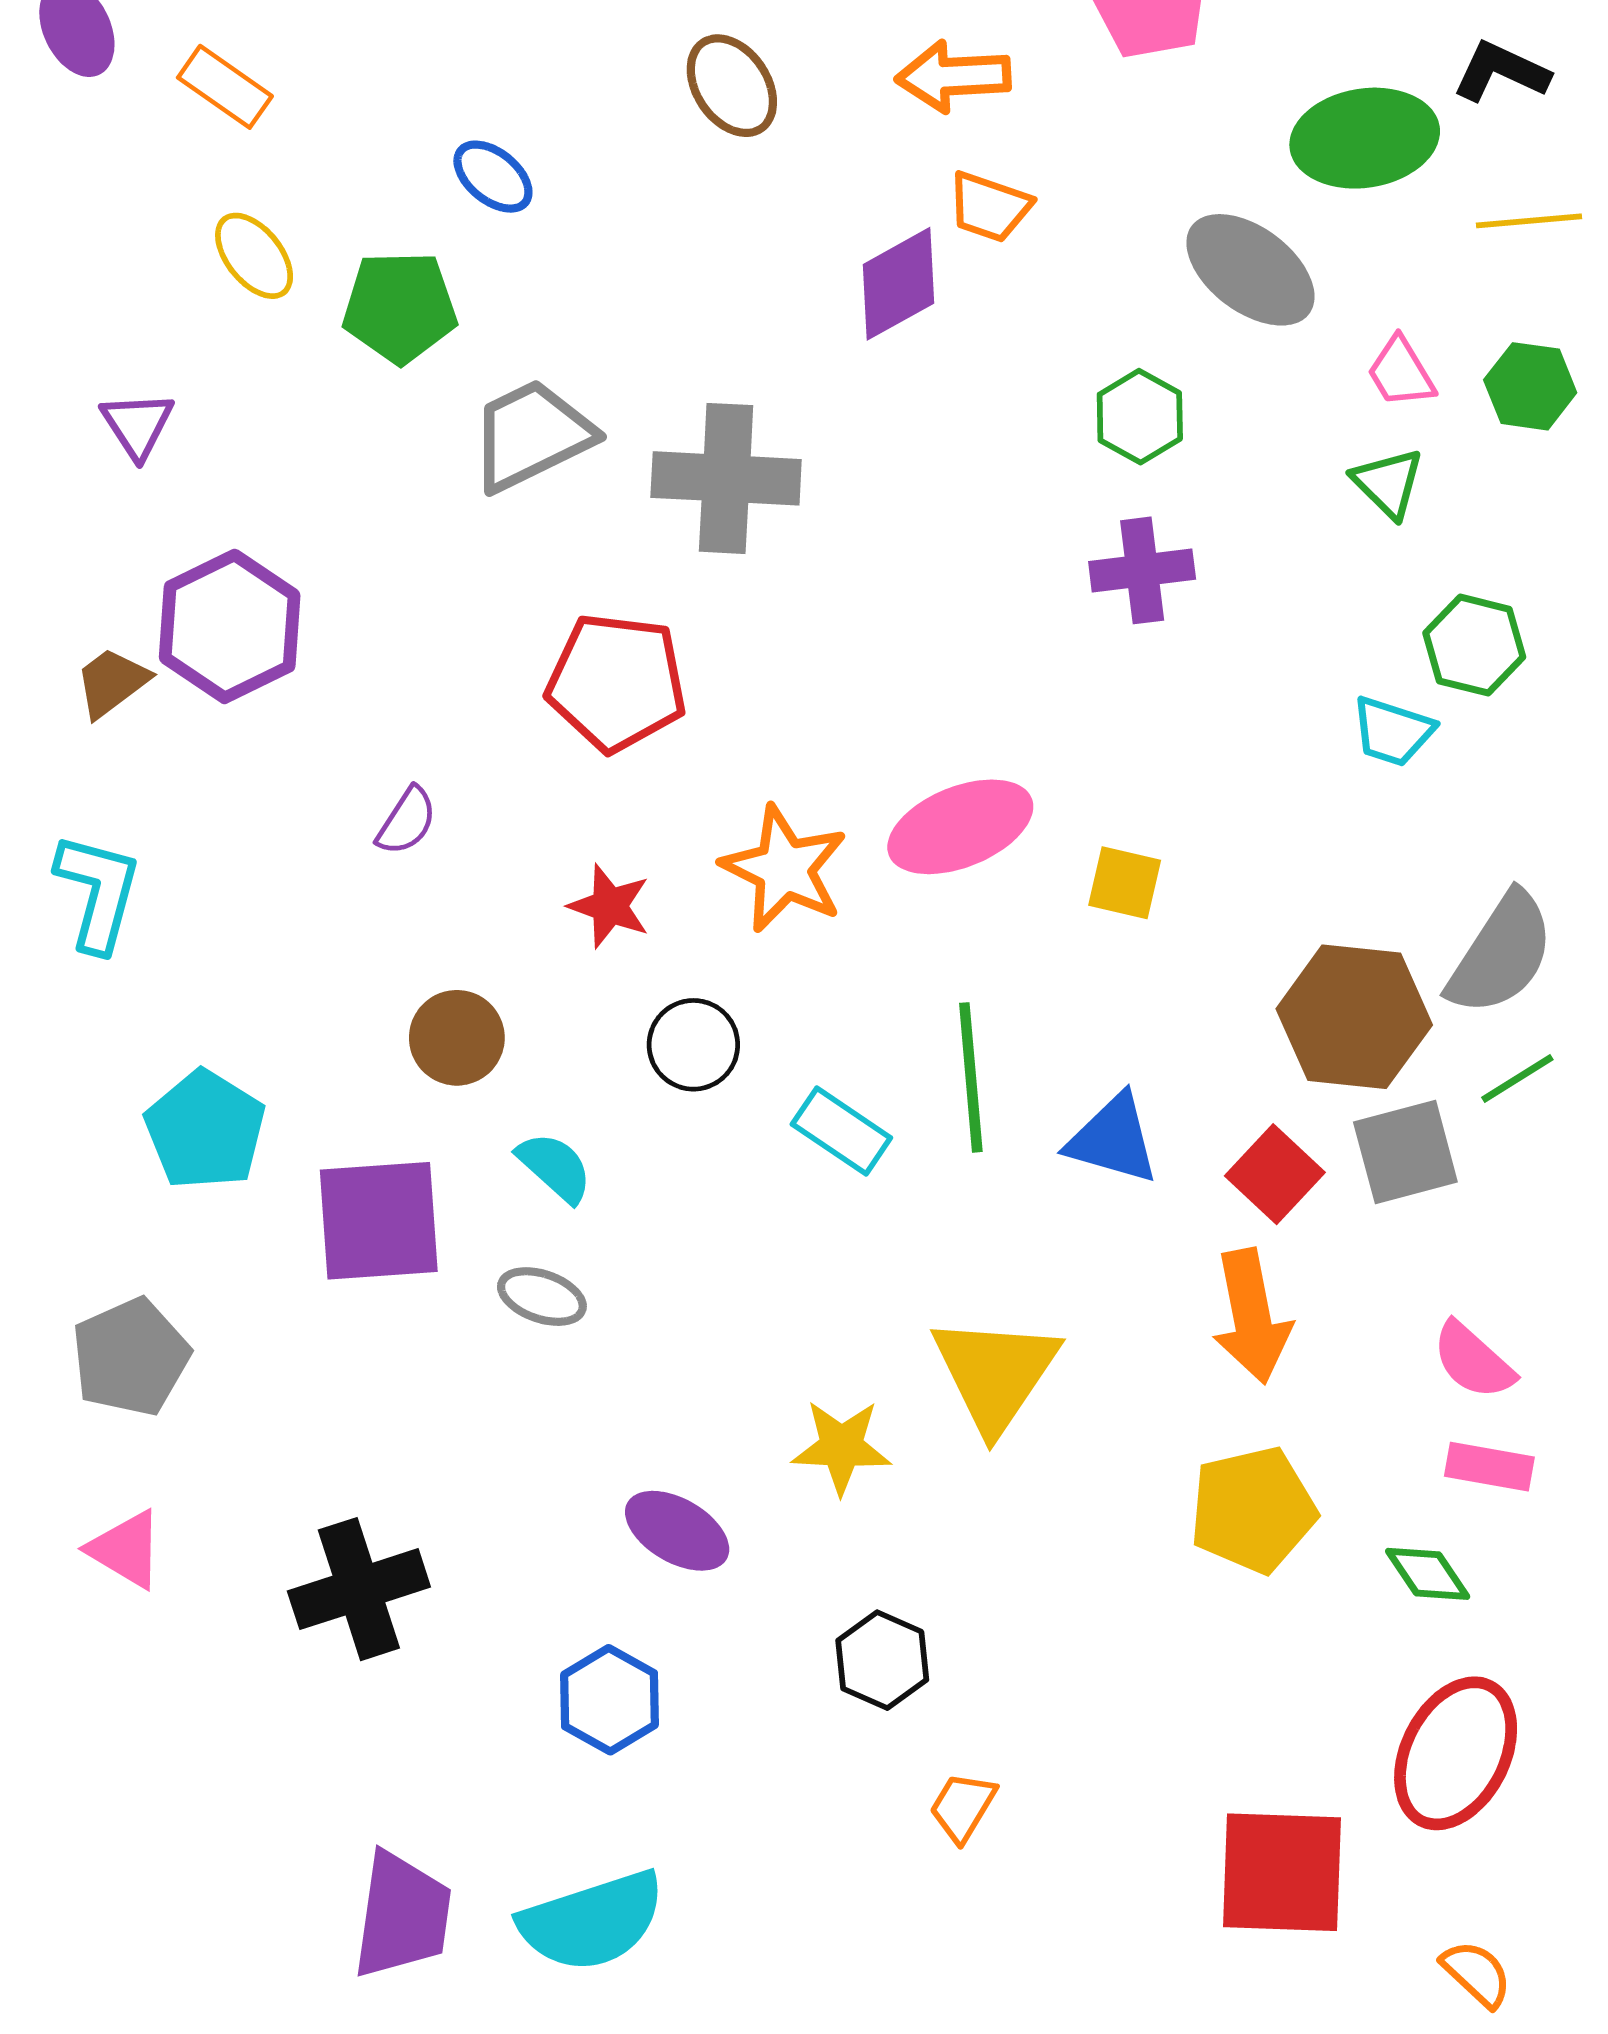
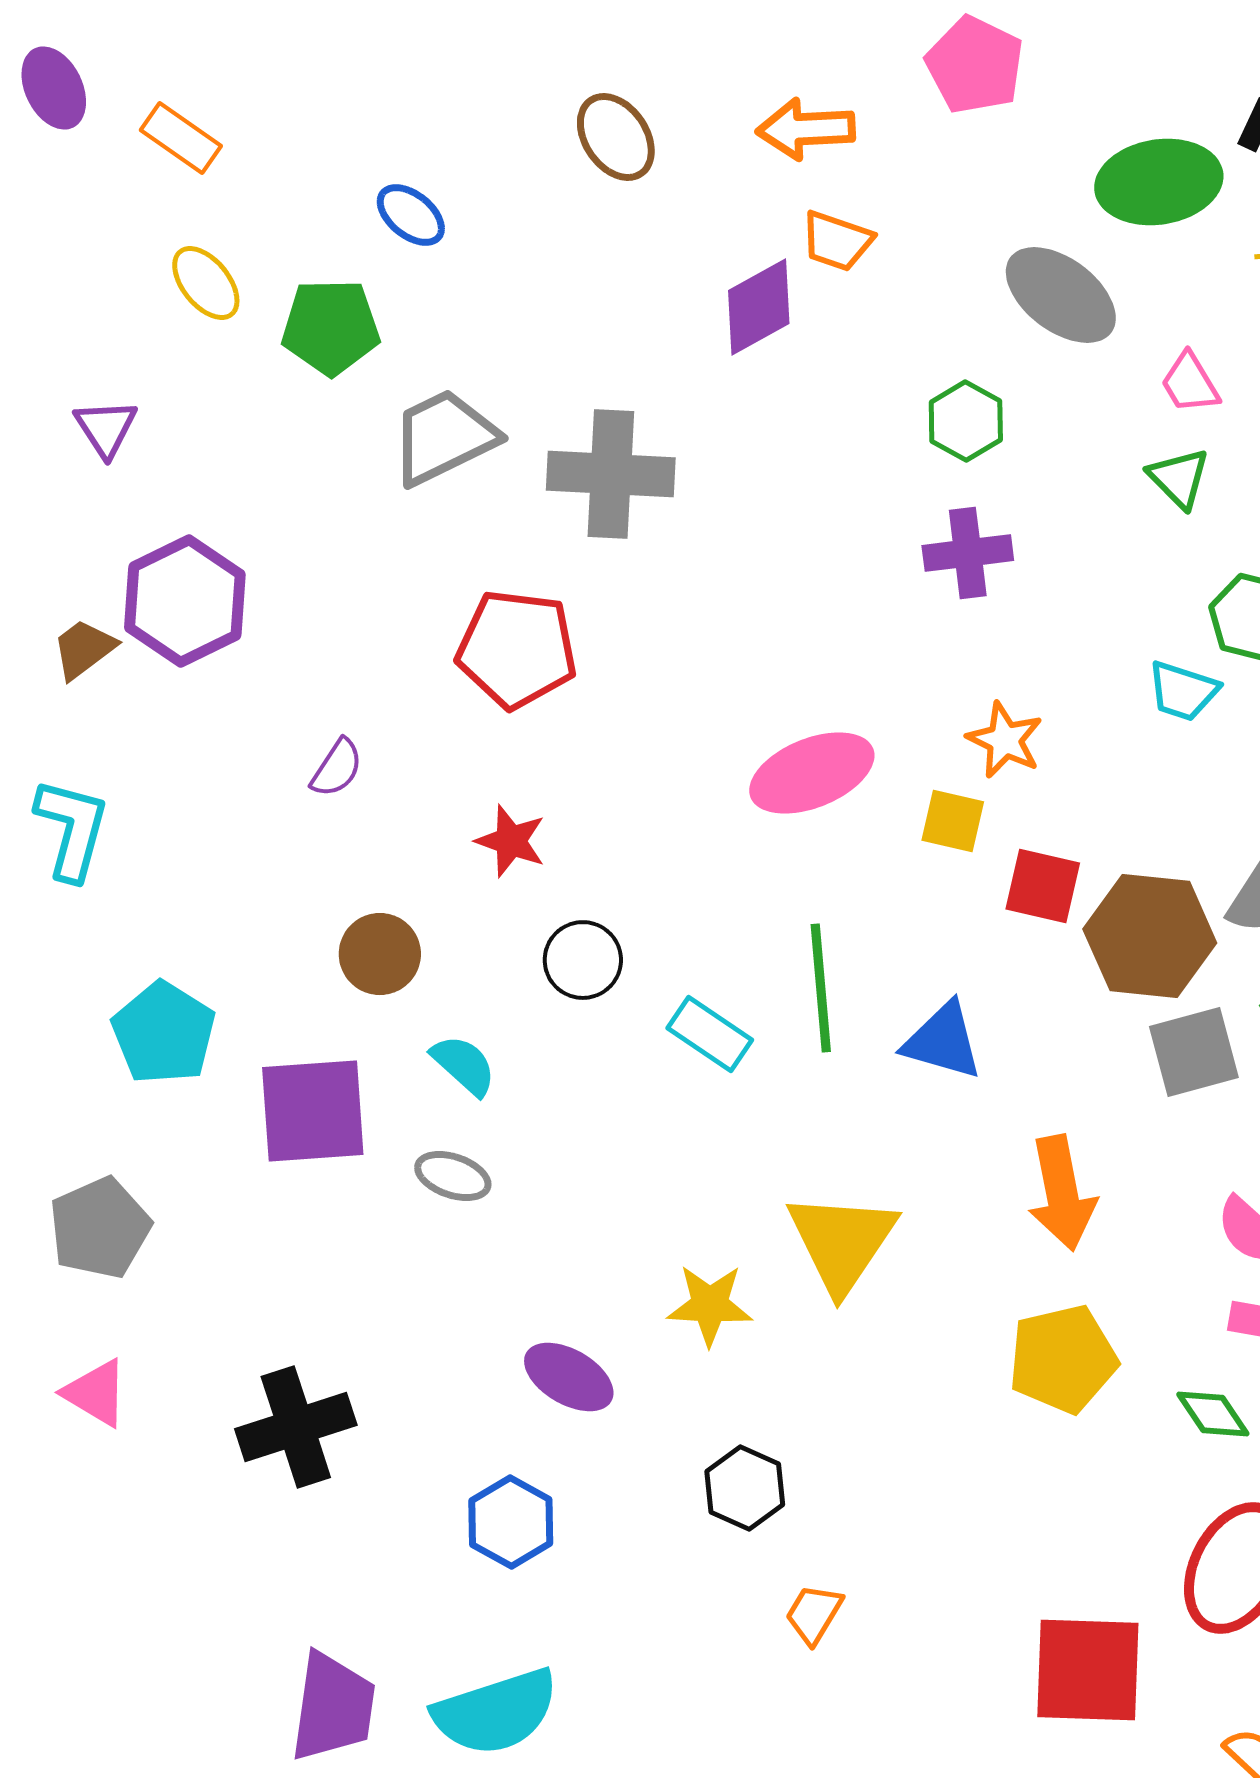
orange star: (784, 869) -> (1005, 740), moved, size x0.7
red square: (1275, 1174) -> (1043, 886), moved, turned -30

